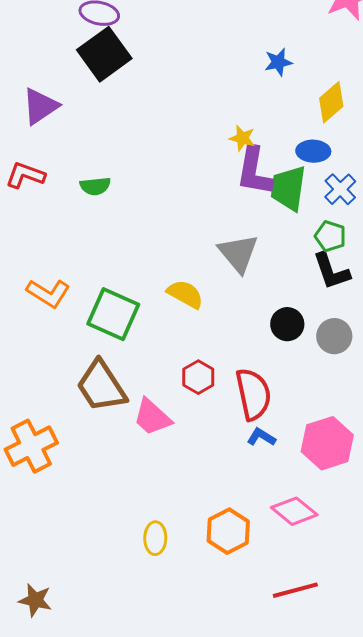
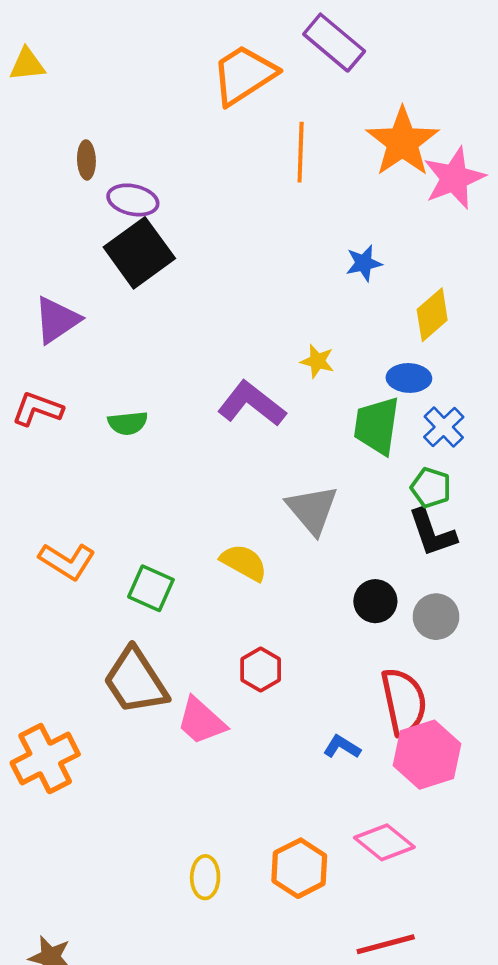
purple L-shape: (254, 171) -> (252, 404), moved, turned 118
green square: (113, 314) -> (151, 588), size x0.7
red semicircle: (253, 394) -> (404, 702), moved

